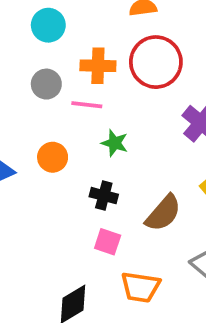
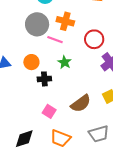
red circle: (156, 62) -> (94, 39), moved, size x0.7
gray circle: (46, 84) -> (37, 24), size x1.5
black cross: (104, 196) -> (44, 79), moved, turned -32

